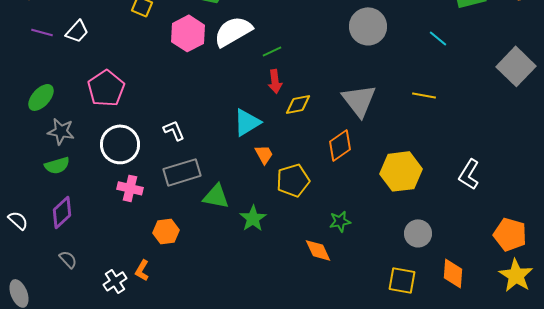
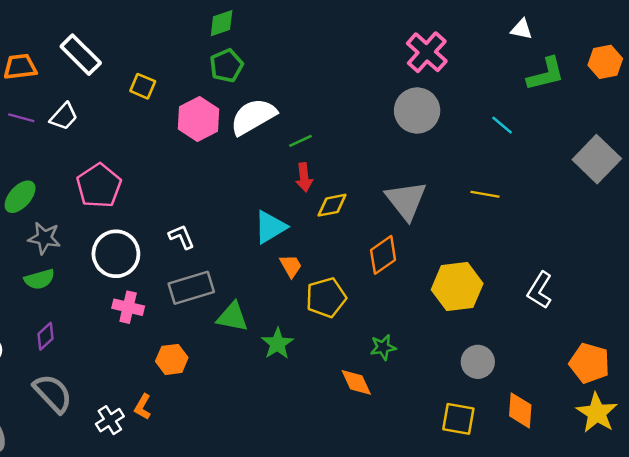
purple diamond: (62, 212) -> (46, 336), size x0.7
gray semicircle: (68, 259) -> (53, 393), size x1.8

